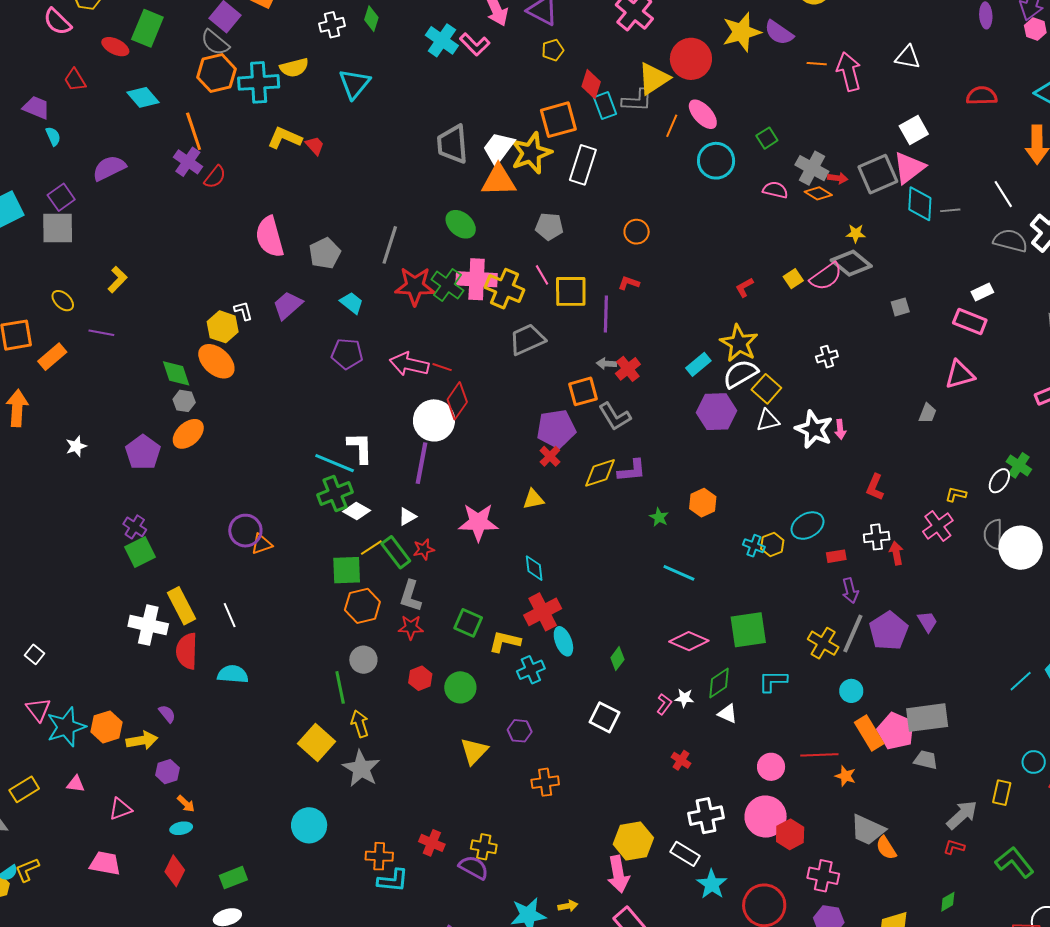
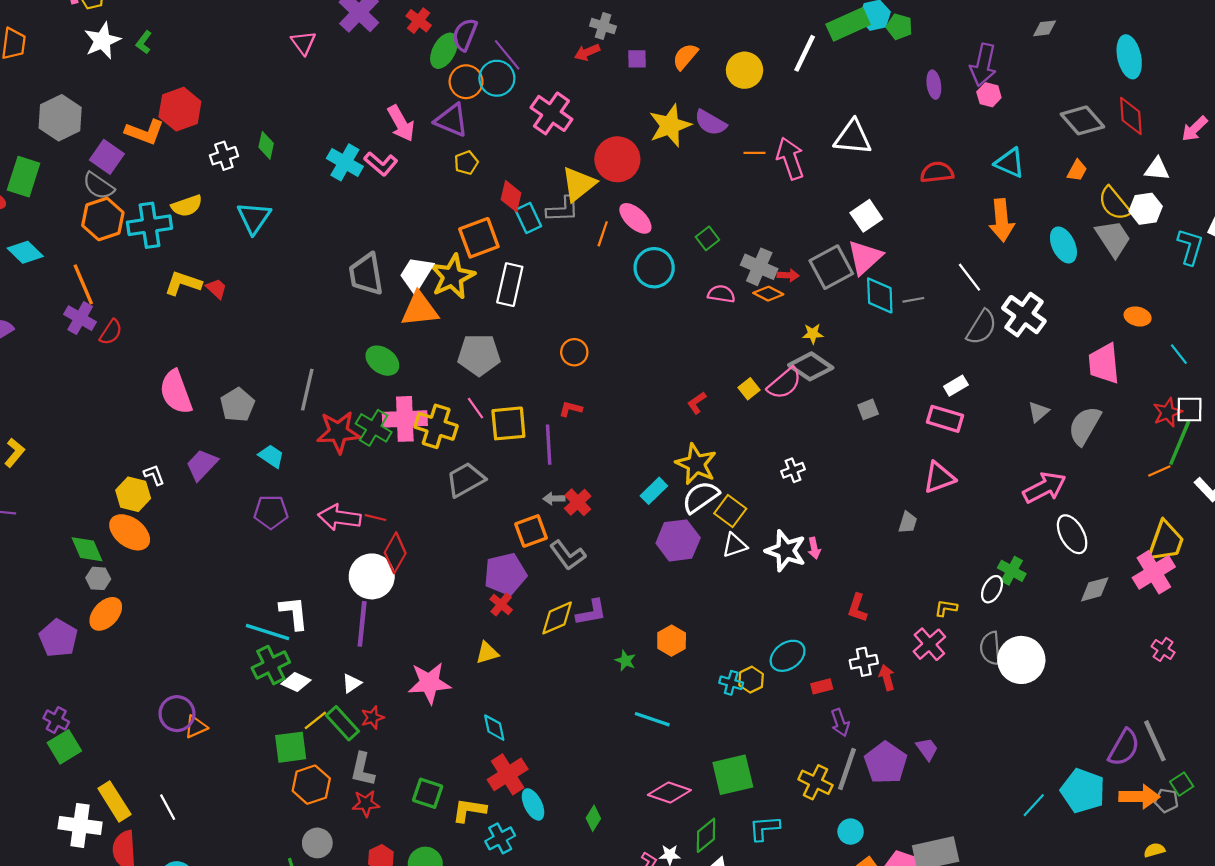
white triangle: (908, 57) -> (853, 137), size x1.4
gray pentagon: (549, 227) -> (479, 355), size x1.4
gray semicircle: (1010, 241) -> (982, 327), turned 112

